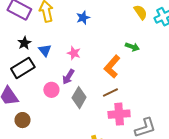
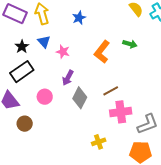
blue triangle: (45, 50) -> (44, 42), moved
pink star: (74, 53) -> (63, 52), moved
orange L-shape: (112, 67) -> (102, 52), moved
pink circle: (51, 90) -> (45, 97), moved

